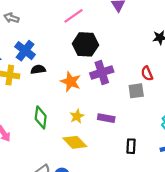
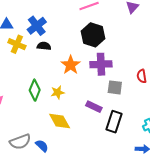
gray square: (136, 91) -> (115, 87), moved
yellow star: (77, 116) -> (58, 92), moved
black rectangle: (131, 146) -> (114, 122), moved, size x1.5

